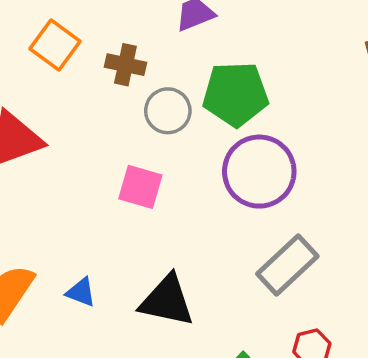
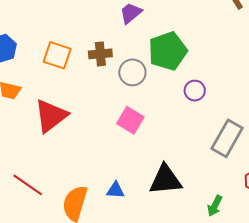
purple circle: (259, 172) -> (195, 91), size x0.5
pink square: (140, 187) -> (130, 120), turned 32

